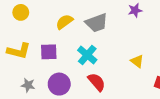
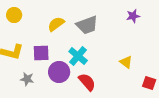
purple star: (135, 10) -> (133, 16), moved
purple circle: (59, 84) -> (59, 72), moved
gray star: (28, 85) -> (27, 79), moved

